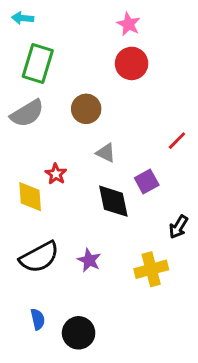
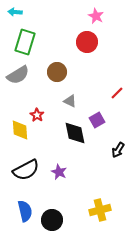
pink star: (129, 24) -> (96, 16), moved
yellow cross: (151, 269) -> (100, 210), moved
blue semicircle: (38, 319) -> (25, 211), size x1.5

